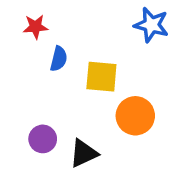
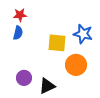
blue star: (151, 25) -> (83, 34), moved
blue semicircle: (59, 59) -> (18, 33), moved

